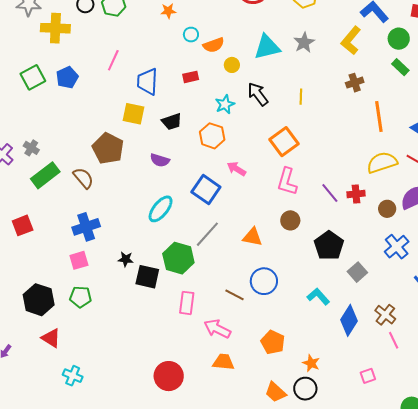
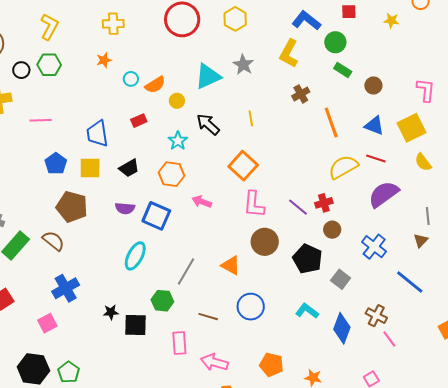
pink line: (113, 60) -> (41, 120), moved, turned 75
blue pentagon: (67, 77) -> (56, 164), moved
blue square: (206, 189) -> (156, 216), moved
brown circle: (387, 209) -> (332, 230), moved
brown circle: (290, 220) -> (265, 242), size x1.4
orange triangle: (252, 237) -> (231, 265), turned 30
green hexagon: (178, 258) -> (162, 301), size x0.7
pink square: (79, 260) -> (47, 323), moved
brown line: (235, 295) -> (208, 317), moved
green pentagon: (81, 297) -> (69, 372), moved, turned -30

